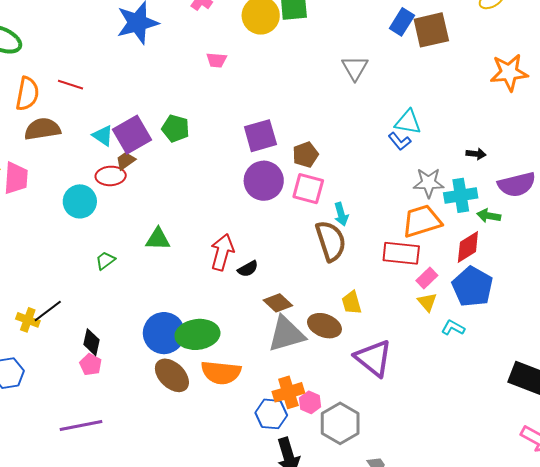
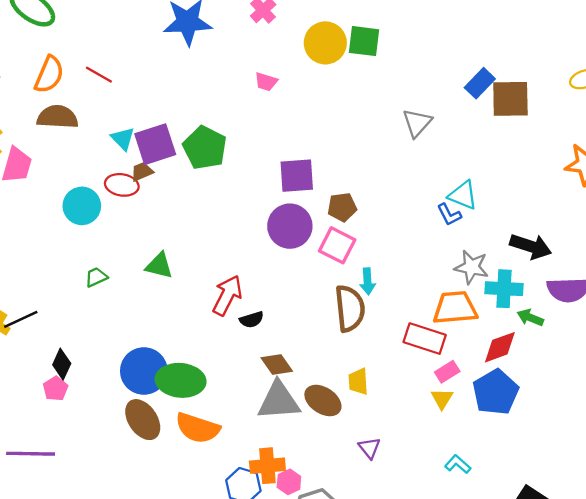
green pentagon: (176, 128) -> (205, 148), size x1.4
black arrow: (476, 154) -> (531, 246), size x1.8
cyan L-shape: (453, 328) -> (458, 464), moved
purple triangle: (373, 358) -> (369, 448), size x0.5

